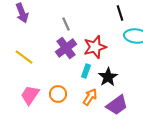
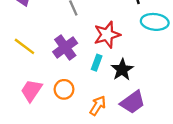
purple cross: (66, 48) -> (65, 47), moved
orange arrow: (90, 97) -> (98, 106), moved

